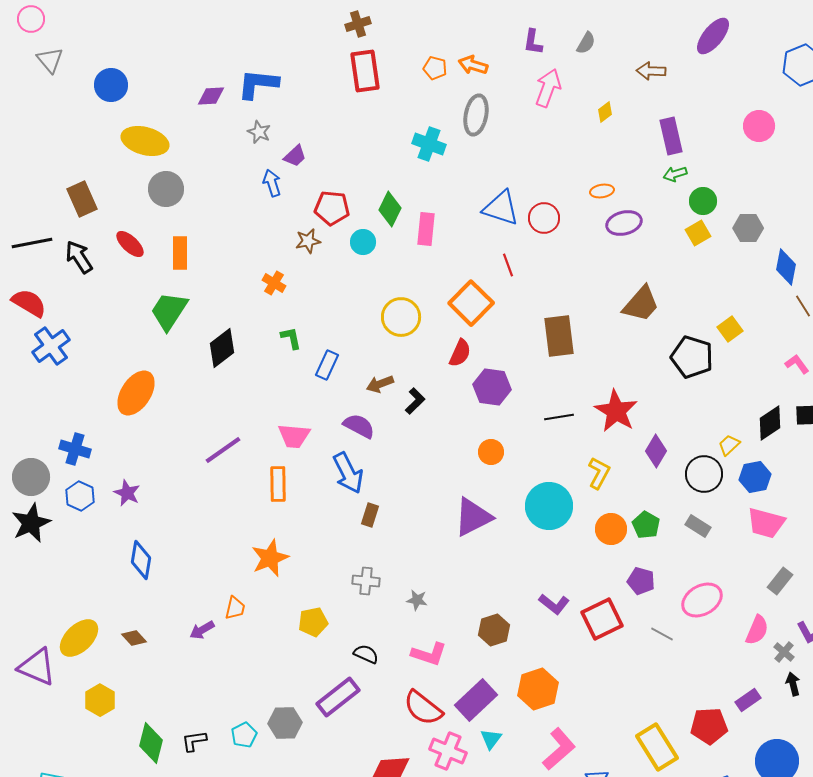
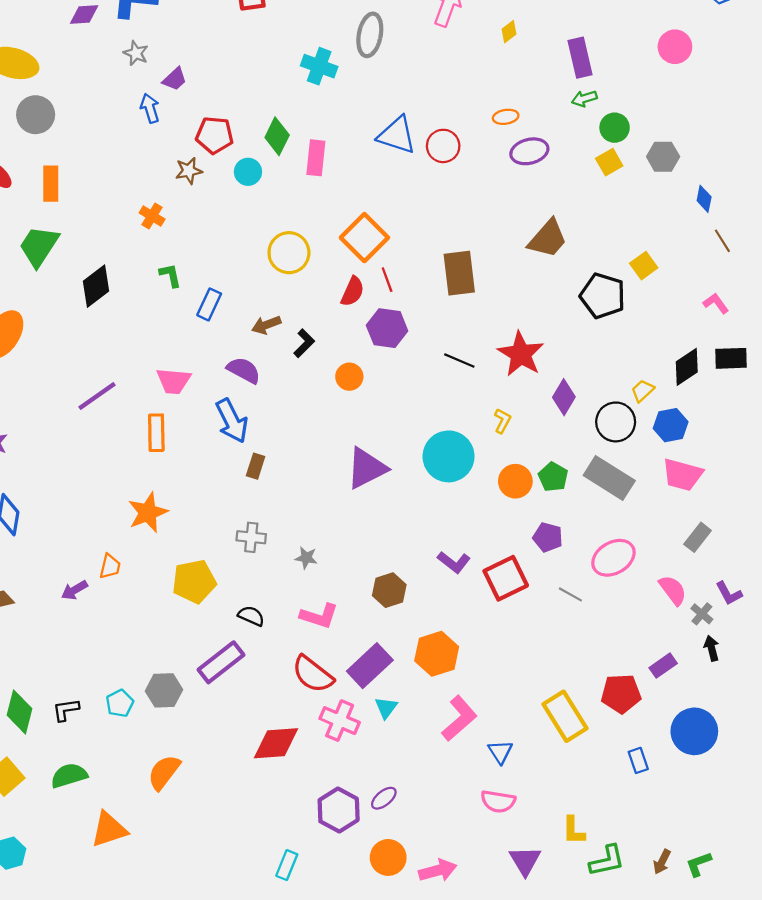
red line: (508, 265) -> (387, 280), moved
blue diamond: (786, 267) -> (704, 199), size x0.7
black line: (559, 417) -> (459, 360), turned 32
orange circle: (491, 452) -> (349, 377), moved
yellow L-shape: (599, 473) -> (502, 421), size x0.7
gray rectangle: (698, 526) -> (609, 478), size x1.8
yellow pentagon: (313, 622) -> (194, 581), size x1.4
pink semicircle: (757, 630) -> (673, 590), turned -60

